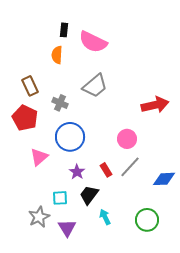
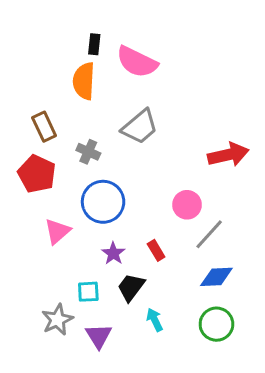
orange semicircle: (57, 55) -> (84, 81), size x1.4
gray line: (130, 167) -> (209, 234), moved
blue diamond: (164, 179) -> (216, 277), moved

